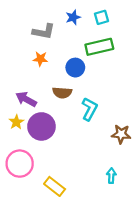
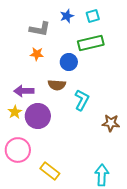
purple arrow: (26, 99) -> (24, 91), turned -30
cyan arrow: (111, 176) -> (102, 175), moved, size x1.5

